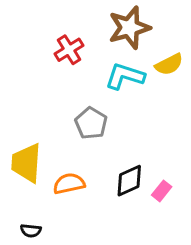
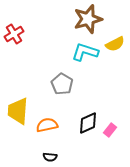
red cross: (69, 50) -> (14, 34), moved
black semicircle: (31, 231) -> (50, 157), moved

